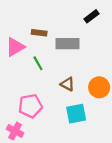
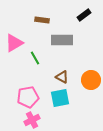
brown rectangle: (39, 33) -> (42, 20), moved
cyan square: (76, 114) -> (60, 98), moved
pink cross: (15, 131) -> (32, 120), moved, turned 35

